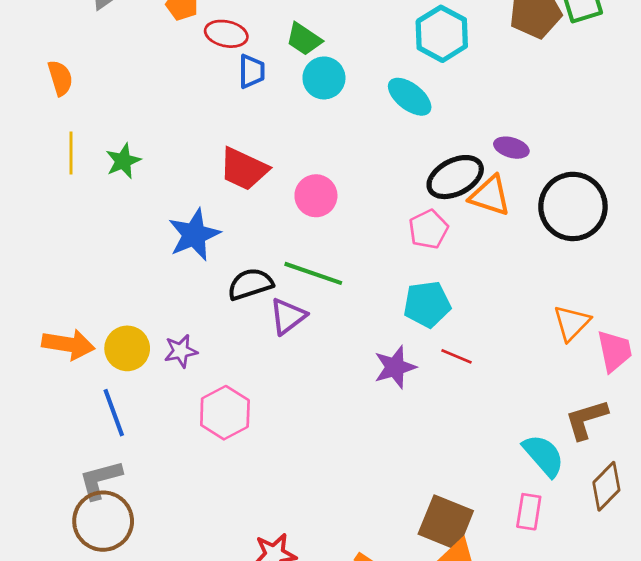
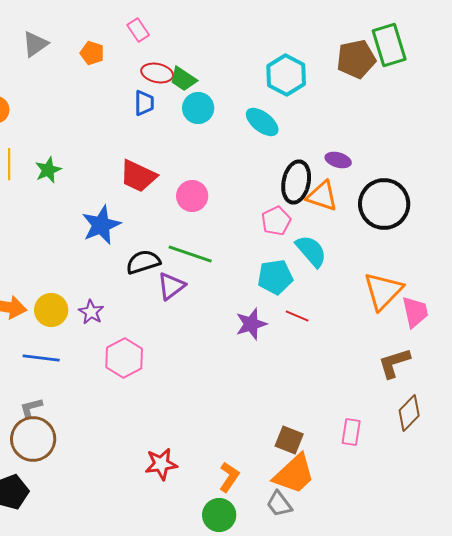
red ellipse: (226, 34) -> (157, 73), moved
black ellipse: (455, 177) -> (296, 182), turned -51
orange triangle: (572, 323) -> (383, 291), size x1.4
purple star: (181, 351) -> (91, 312), turned -30
blue line: (114, 413) -> (41, 358), turned -63
cyan semicircle: (544, 455) -> (311, 251), moved
gray L-shape: (100, 480) -> (31, 408), size x0.7
brown square: (446, 522) -> (289, 440), size x0.7

